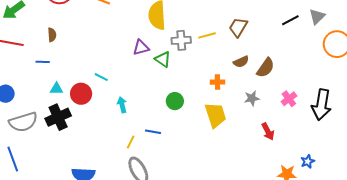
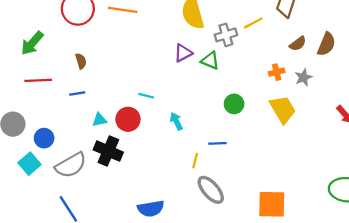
gray star: (252, 98) -> (303, 77), moved
black cross: (58, 117) -> (108, 151), turned -30

